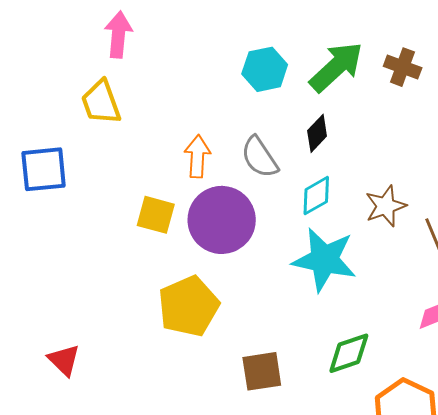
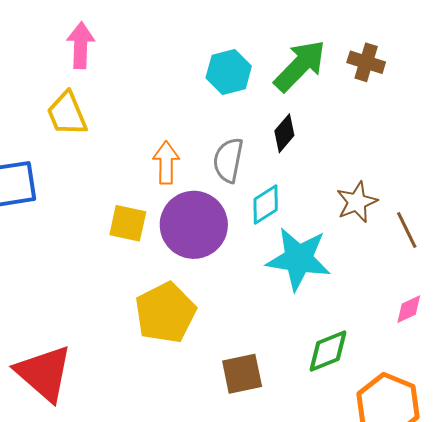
gray semicircle: (260, 157) -> (228, 160), turned 48
cyan diamond: (316, 196) -> (266, 205), moved
red triangle: (64, 360) -> (44, 373), size x1.8

